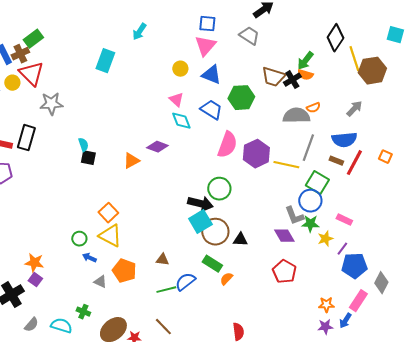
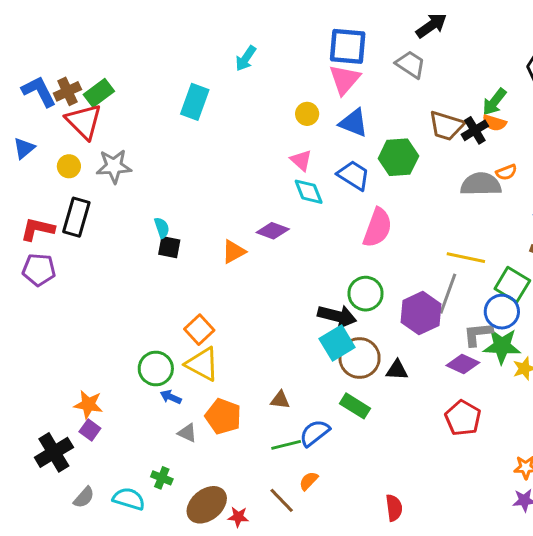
blue square: (207, 24) -> (348, 46), size x1.5
green rectangle: (33, 39) -> (99, 93), moved
yellow circle: (12, 83) -> (69, 166), moved
gray line: (308, 148) -> (448, 294), moved
purple hexagon: (256, 154) -> (421, 313), moved
gray L-shape: (294, 216) -> (478, 334), turned 105
green star: (310, 224) -> (502, 346), size x1.4
purple diamond: (284, 236) -> (463, 364), turned -35
green circle: (79, 239) -> (156, 369), size x1.5
orange semicircle: (226, 279) -> (309, 481), moved

